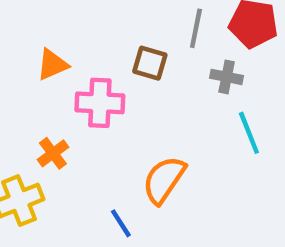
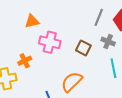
brown square: (150, 63) -> (83, 48), moved

